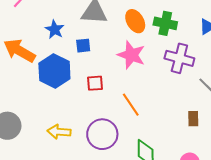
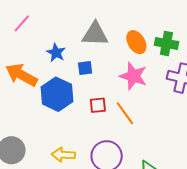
orange line: (131, 105) -> (125, 113), moved

